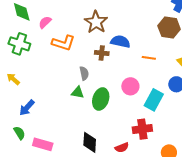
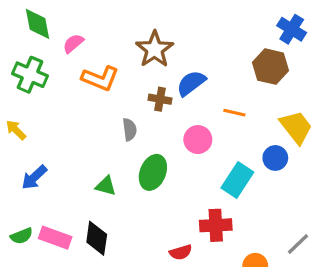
blue semicircle: (120, 42) -> (191, 83), turned -54
pink circle: (130, 86) -> (198, 140), moved
green triangle: (78, 93) -> (106, 186), moved
green semicircle: (19, 133) -> (22, 236), moved, turned 96
black diamond: (90, 142) -> (97, 238), moved

